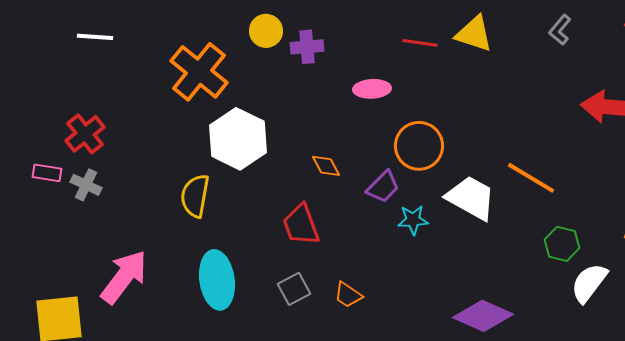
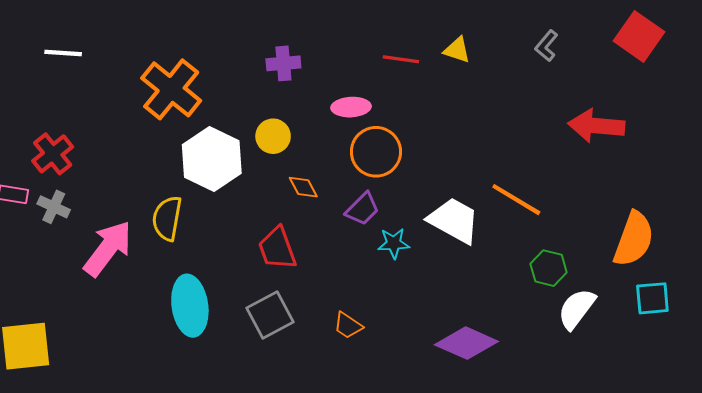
yellow circle: (266, 31) -> (273, 136), moved
yellow triangle: (474, 34) -> (457, 50), size x0.7
orange circle: (419, 146) -> (376, 152), moved
pink arrow: (124, 277) -> (108, 248), moved
gray square: (294, 289) -> (270, 315), size x1.4
orange trapezoid: (348, 295) -> (348, 325), moved

